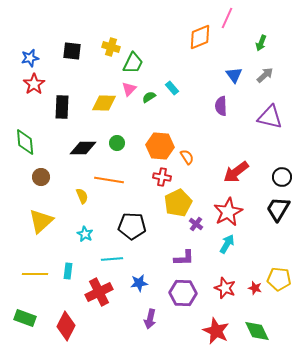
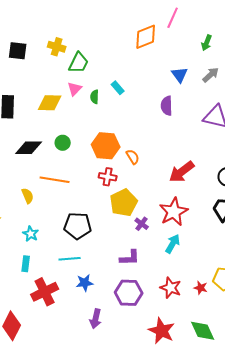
green semicircle: (149, 97) -> (95, 97), turned -56
cyan line: (112, 259) -> (70, 259), moved
cyan rectangle: (68, 271) -> (26, 264), moved

